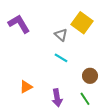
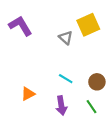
yellow square: (82, 23) -> (88, 25), turned 30
cyan line: (61, 58) -> (66, 79), moved

